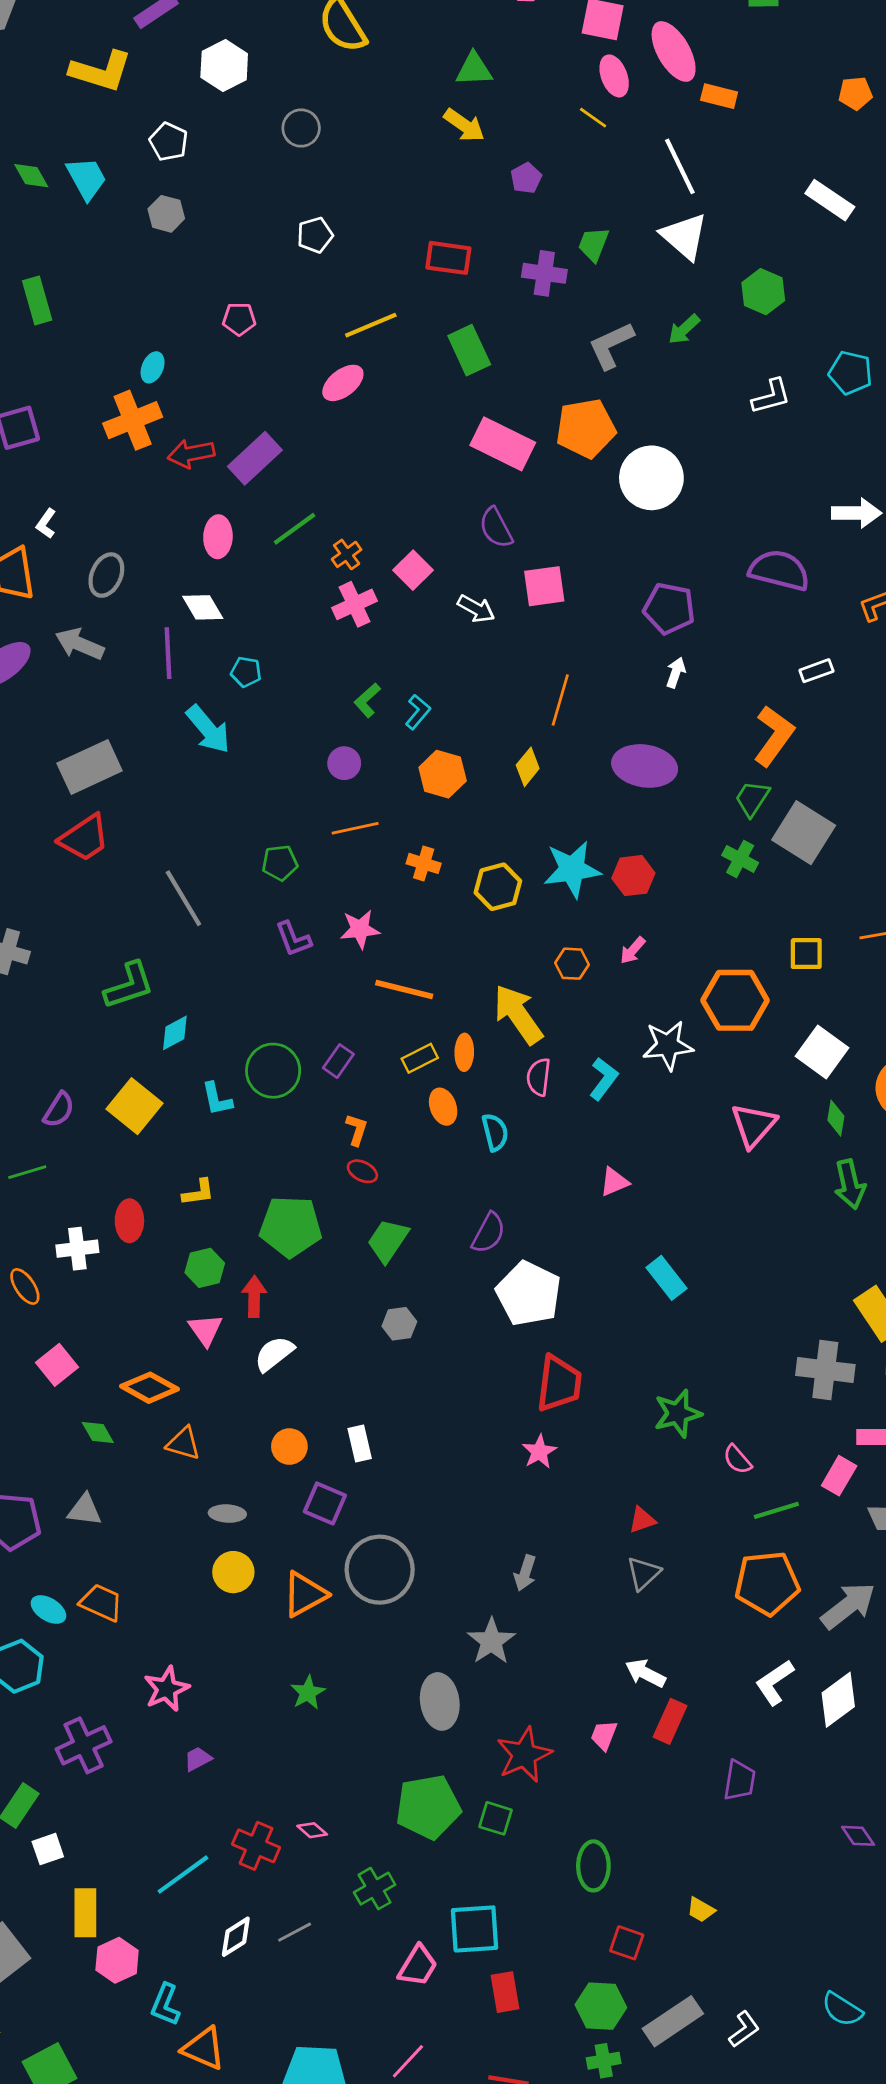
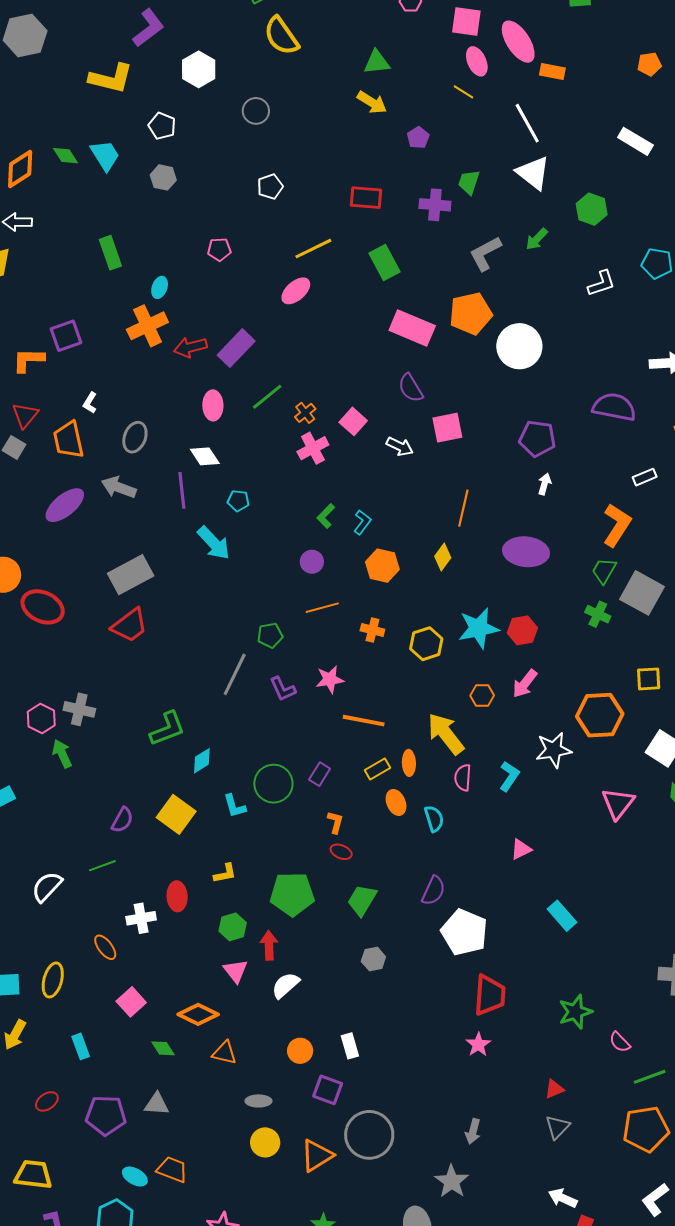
green rectangle: (37, 300) -> (110, 253), moved
gray line: (183, 898) -> (235, 674), moved, turned 60
pink arrow: (633, 950) -> (525, 684), size x1.4

